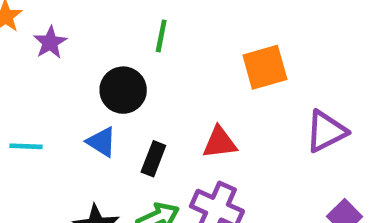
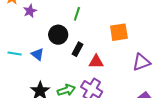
blue triangle: (102, 142) -> (38, 54), moved
black rectangle: (153, 159) -> (78, 49), moved

